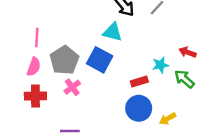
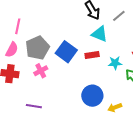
cyan triangle: (113, 32) -> (100, 34), moved
red rectangle: (139, 81) -> (92, 55), moved

